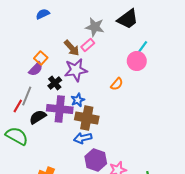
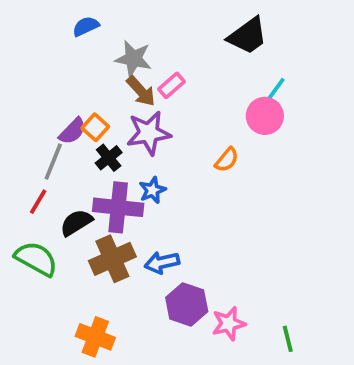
gray star: (95, 27) -> (133, 59), moved
orange square: (41, 58) -> (95, 127), moved
gray line: (27, 96) -> (53, 162), moved
brown cross: (87, 118) -> (112, 259), moved, turned -35

